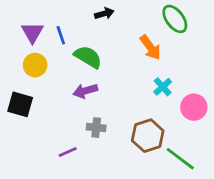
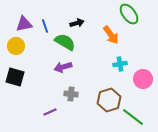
black arrow: (104, 13) -> (77, 23), moved
purple triangle: (32, 32) -> (24, 24), turned 48
yellow circle: (35, 65) -> (16, 46), moved
cyan cross: (163, 87) -> (120, 64), turned 32

